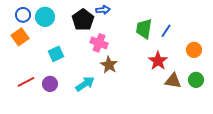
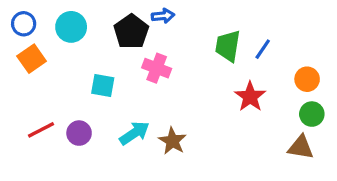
blue circle: (23, 15) -> (24, 24), moved
cyan square: (56, 54) -> (103, 86), moved, turned 35
brown star: (109, 65) -> (172, 141), moved
green circle: (196, 80) -> (312, 114), moved
brown triangle: (173, 81) -> (301, 147), moved

